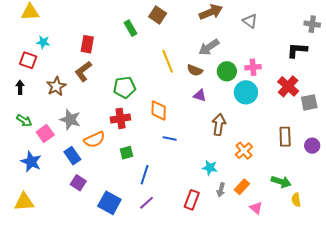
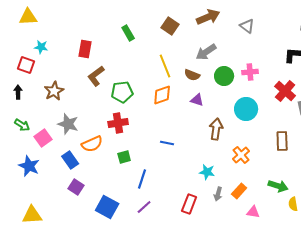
brown square: (158, 15) -> (170, 26), moved
brown L-shape: (83, 71) -> (96, 76), moved
cyan circle: (246, 92) -> (246, 109), moved
orange diamond: (159, 110) -> (162, 95), moved, turned 70
yellow triangle: (24, 202) -> (32, 215), moved
pink triangle: (256, 208) -> (253, 212), turned -32

